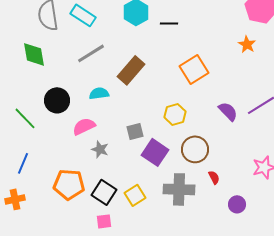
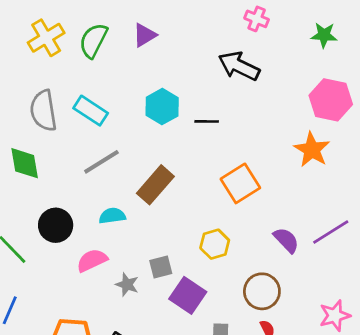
orange star: (247, 44) -> (312, 150), size x1.5
gray star: (100, 149) -> (127, 285), moved
brown circle: (195, 149) -> (262, 291), moved

